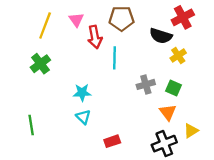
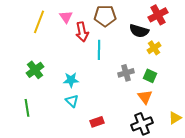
green cross: (40, 64) -> (35, 70), moved
yellow triangle: (191, 131) -> (175, 118), moved

